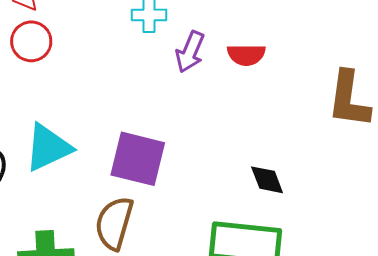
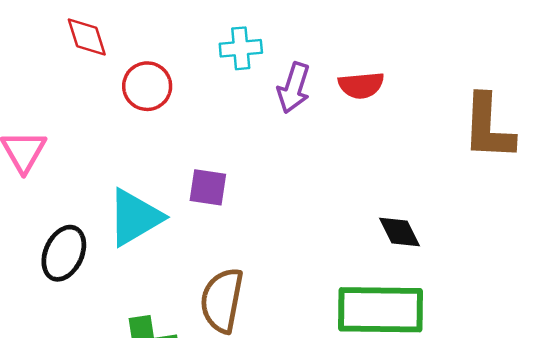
red circle: (31, 41) -> (147, 86), moved
purple square: (138, 159) -> (208, 187), moved, size x0.6

